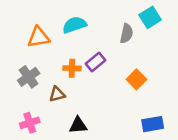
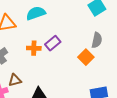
gray semicircle: (127, 33) -> (97, 40), moved
brown triangle: (57, 94) -> (15, 80), moved

